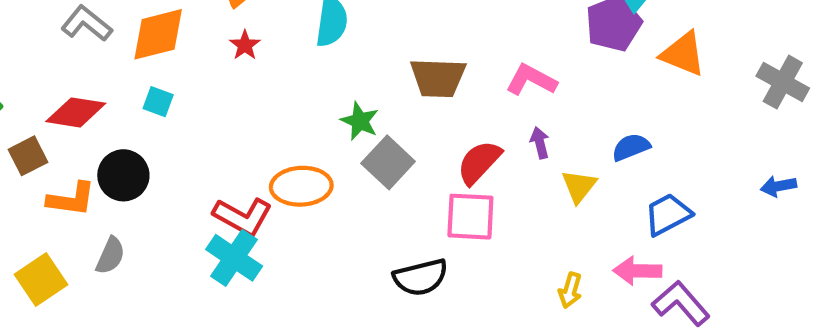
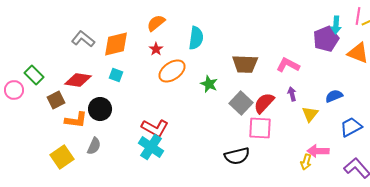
gray square: (388, 162) -> (241, 103), moved
orange ellipse: (301, 186) -> (172, 71), moved, turned -32
pink arrow: (637, 271) -> (318, 151), moved

